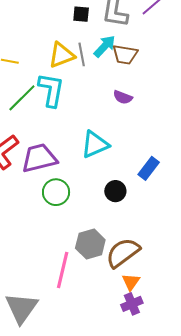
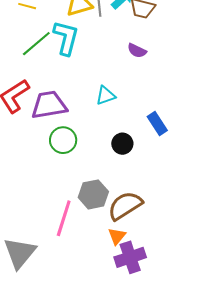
cyan triangle: (95, 144) -> (106, 96), size x0.7
blue rectangle: (149, 168) -> (157, 124), turned -75
orange triangle: (131, 282) -> (117, 236), moved
purple cross: (132, 304) -> (130, 257), size x1.4

